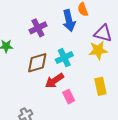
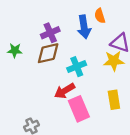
brown diamond: (37, 63) -> (48, 53), moved
pink rectangle: (69, 97) -> (79, 109), size x1.6

